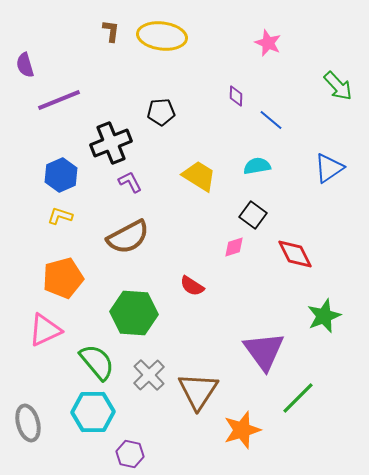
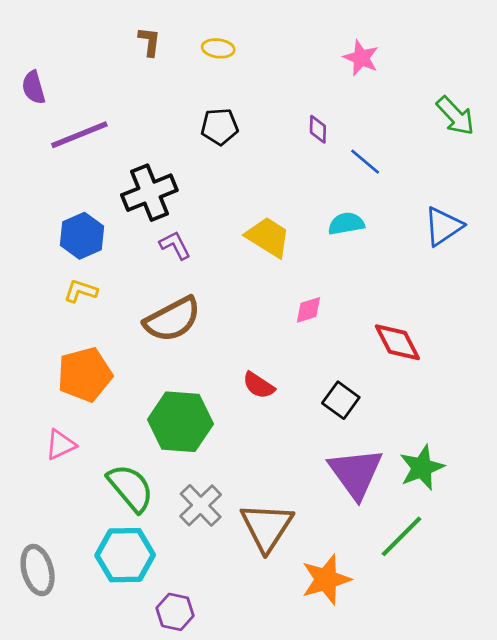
yellow ellipse: (162, 36) -> (218, 48), size x0.5
black pentagon: (161, 112) -> (220, 127), moved
black square: (253, 215) -> (341, 400), moved
pink diamond: (234, 247) -> (308, 310), moved
green star: (324, 316) -> (422, 468), moved
pink triangle: (45, 330) -> (60, 445), size x0.7

